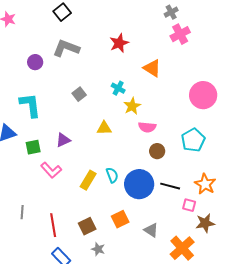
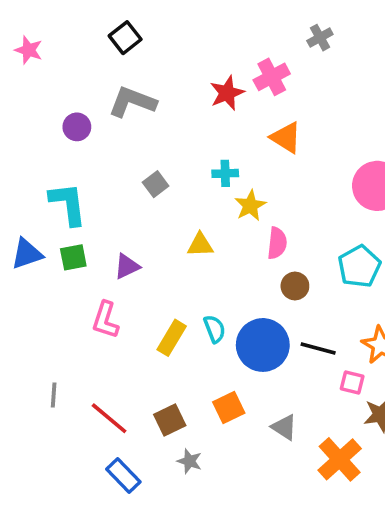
pink cross: (180, 34) -> (272, 77), moved
cyan cross: (118, 88) -> (225, 173), turned -32
pink semicircle: (147, 127) -> (277, 243), turned -90
green square: (33, 147) -> (73, 257), moved
pink L-shape: (51, 170) -> (105, 320), turned 60
red line: (53, 225) -> (109, 418), turned -40

